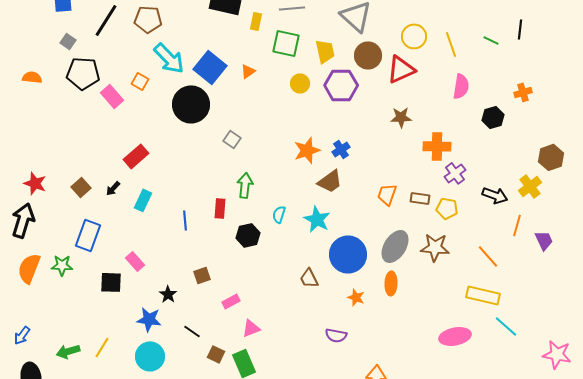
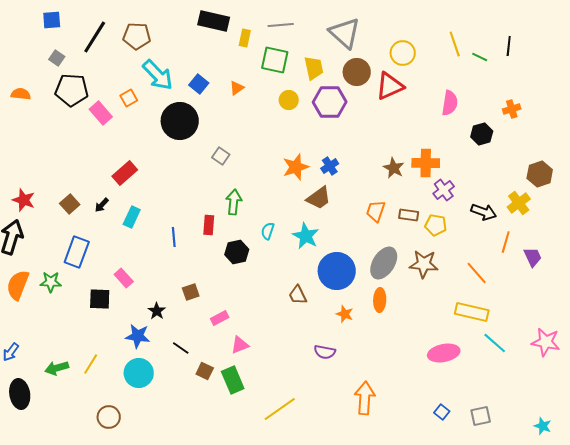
yellow line: (451, 44) -> (455, 44), moved
blue square: (210, 67) -> (199, 84), size x0.6
orange square: (140, 81) -> (129, 98), turned 30
brown star: (401, 117) -> (394, 168), moved, turned 30
pink star: (557, 354) -> (546, 342), moved

